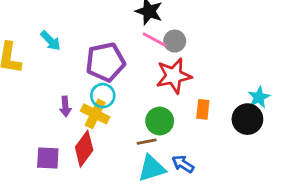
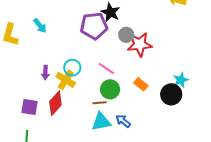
pink line: (154, 39) -> (106, 68), moved
purple pentagon: (105, 62) -> (94, 26), moved
red star: (174, 76) -> (140, 44), moved
orange rectangle: (203, 109) -> (141, 84), turned -64

